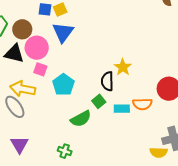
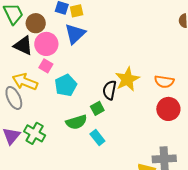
yellow star: (123, 67) -> (127, 79), size x1.4
orange semicircle: (142, 104) -> (164, 82), moved
cyan rectangle: (122, 109) -> (97, 137), moved, turned 42
green cross: (65, 151) -> (35, 133), moved, size x1.5

